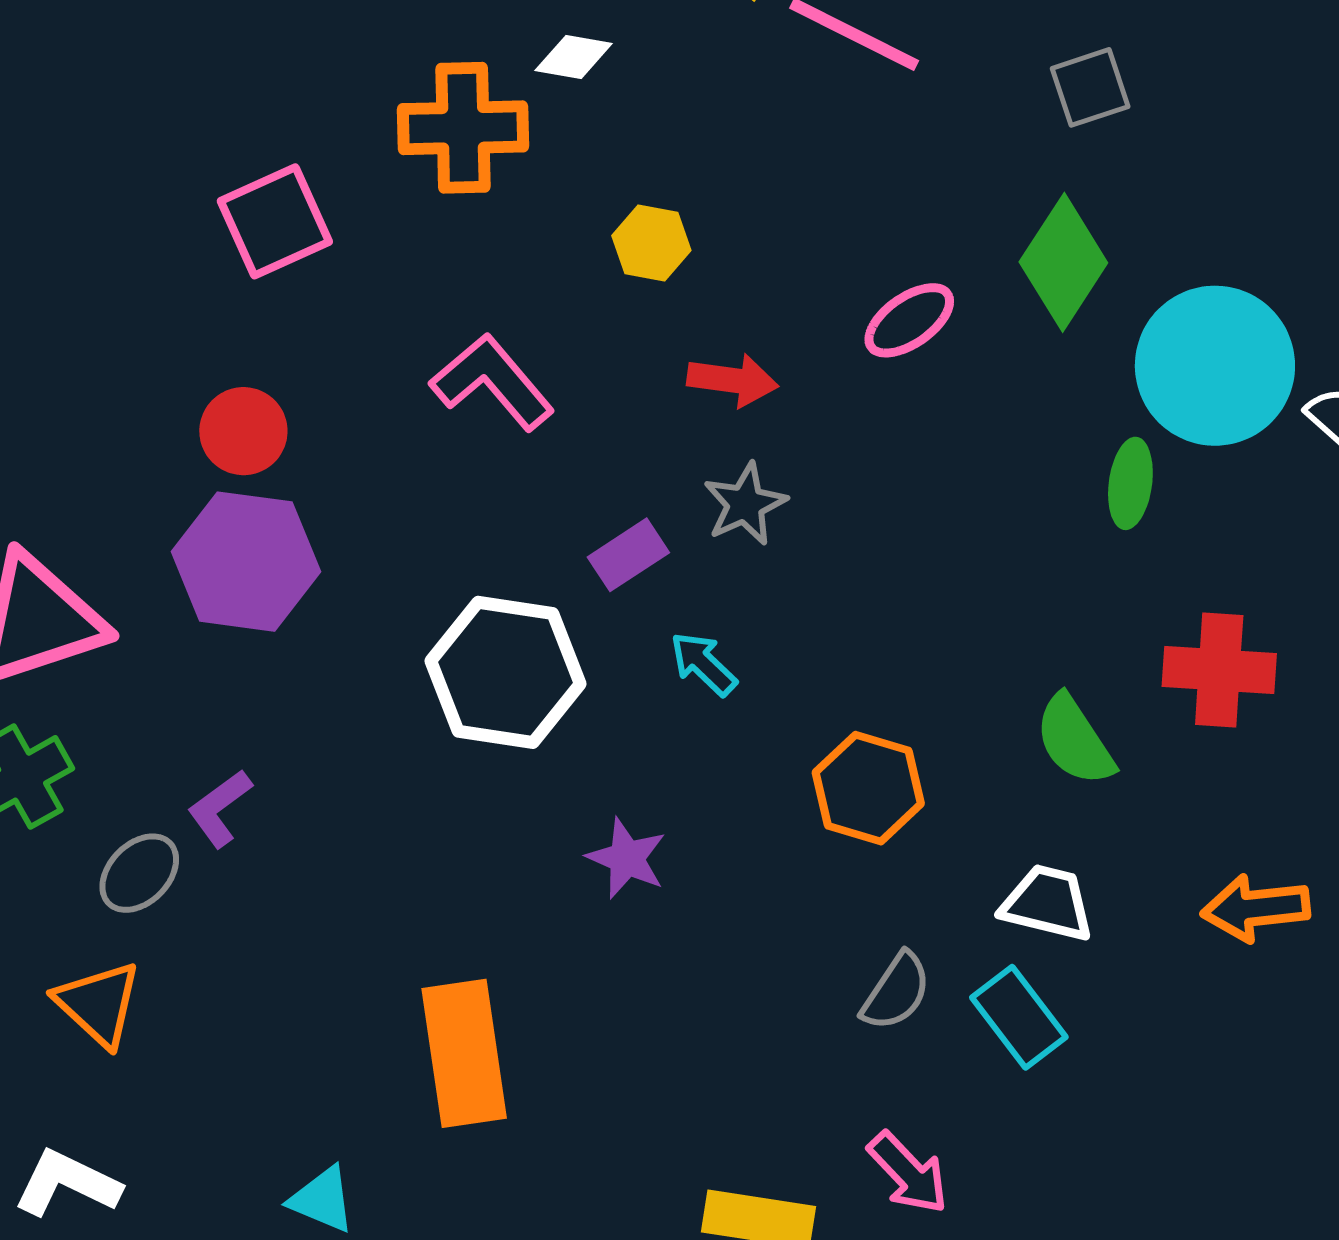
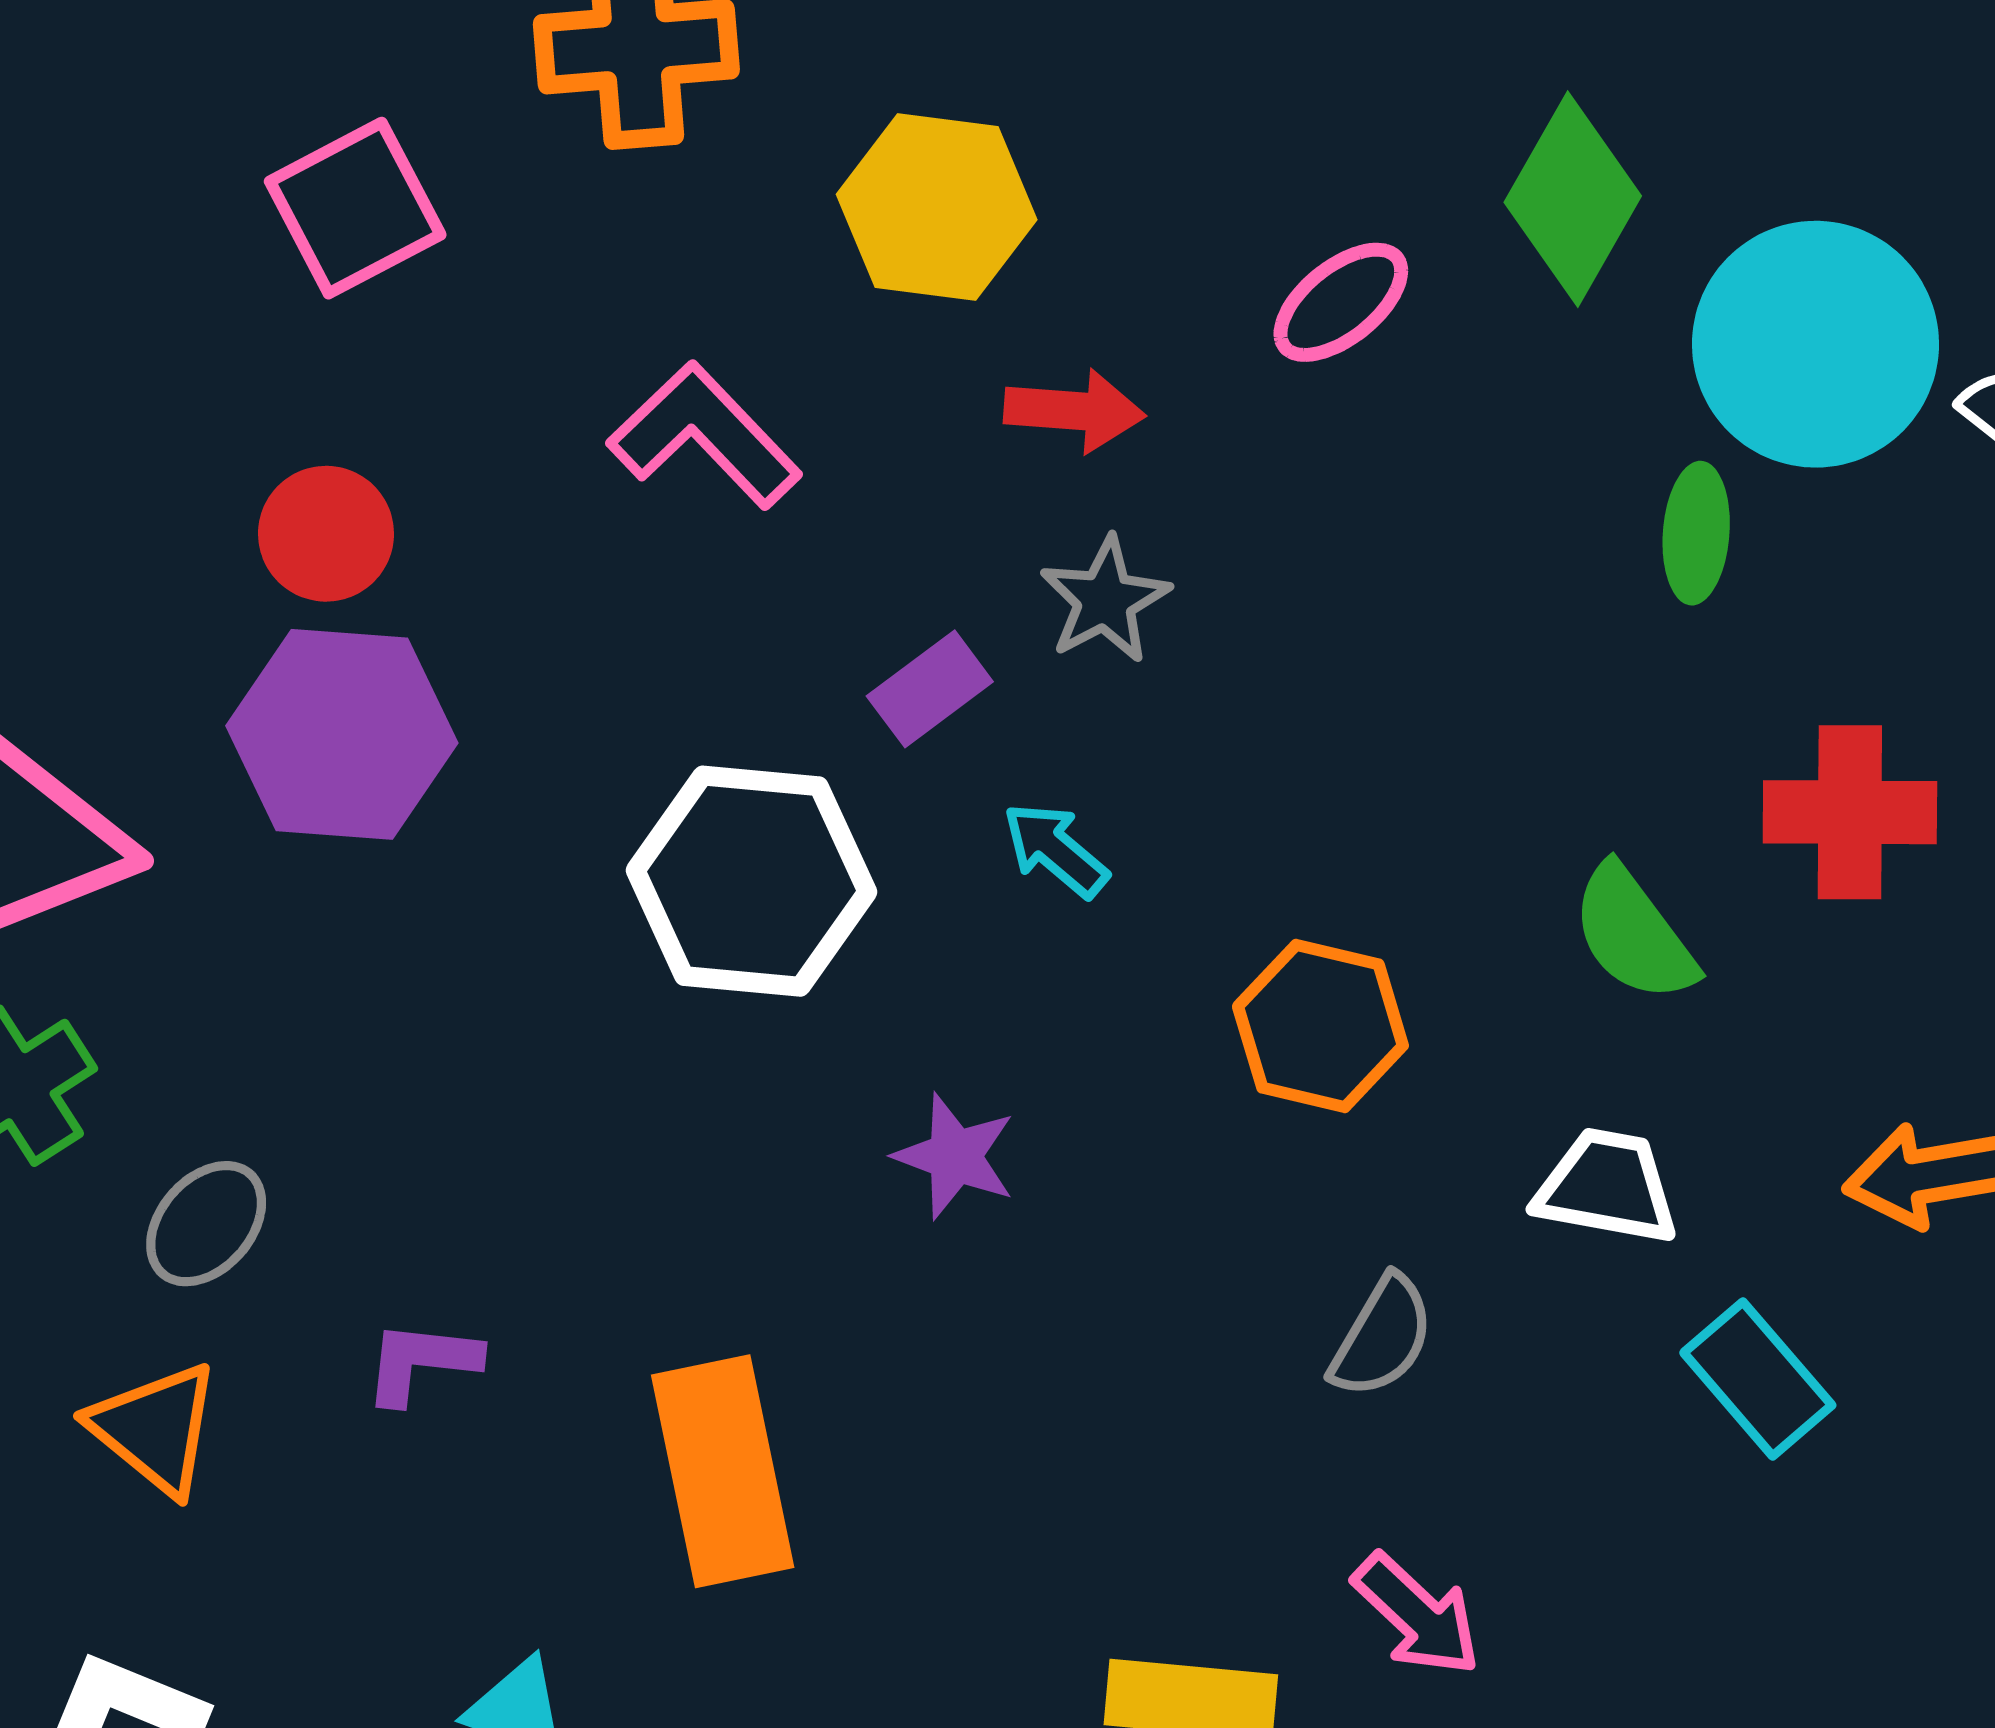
yellow hexagon: (651, 243) -> (937, 207), size x1.6
purple L-shape: (220, 808) -> (421, 1362), moved, turned 46
cyan rectangle: (1019, 1017) -> (1758, 1379), moved

